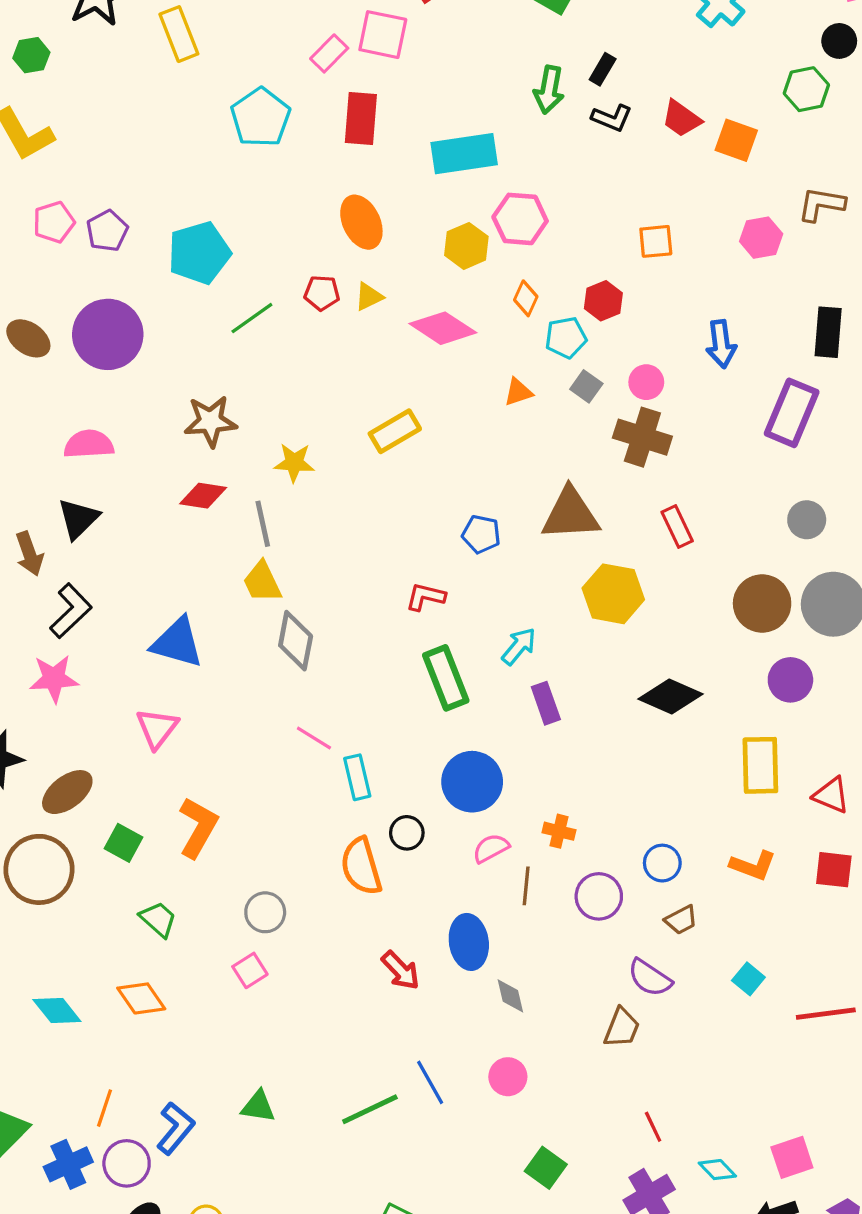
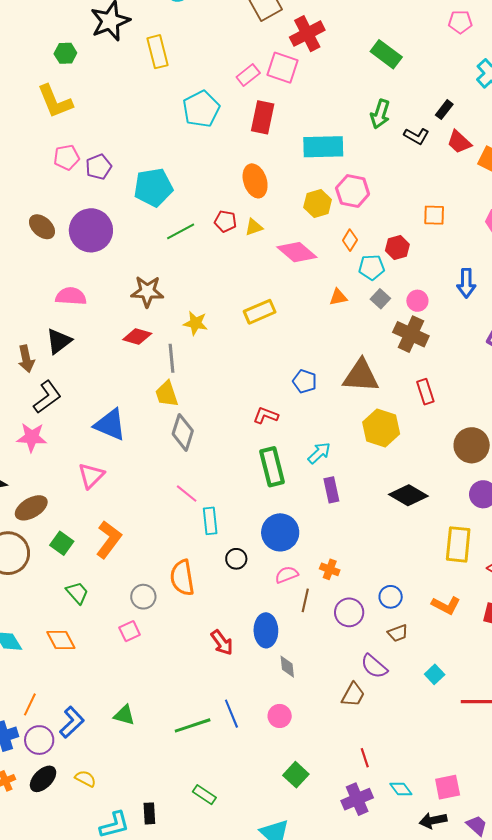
black rectangle: (603, 69) -> (444, 110), moved
orange semicircle: (361, 866) -> (182, 578), moved

